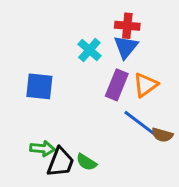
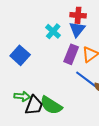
blue square: (39, 86) -> (20, 55), turned 36
green semicircle: (86, 162) -> (51, 105), size x1.6

